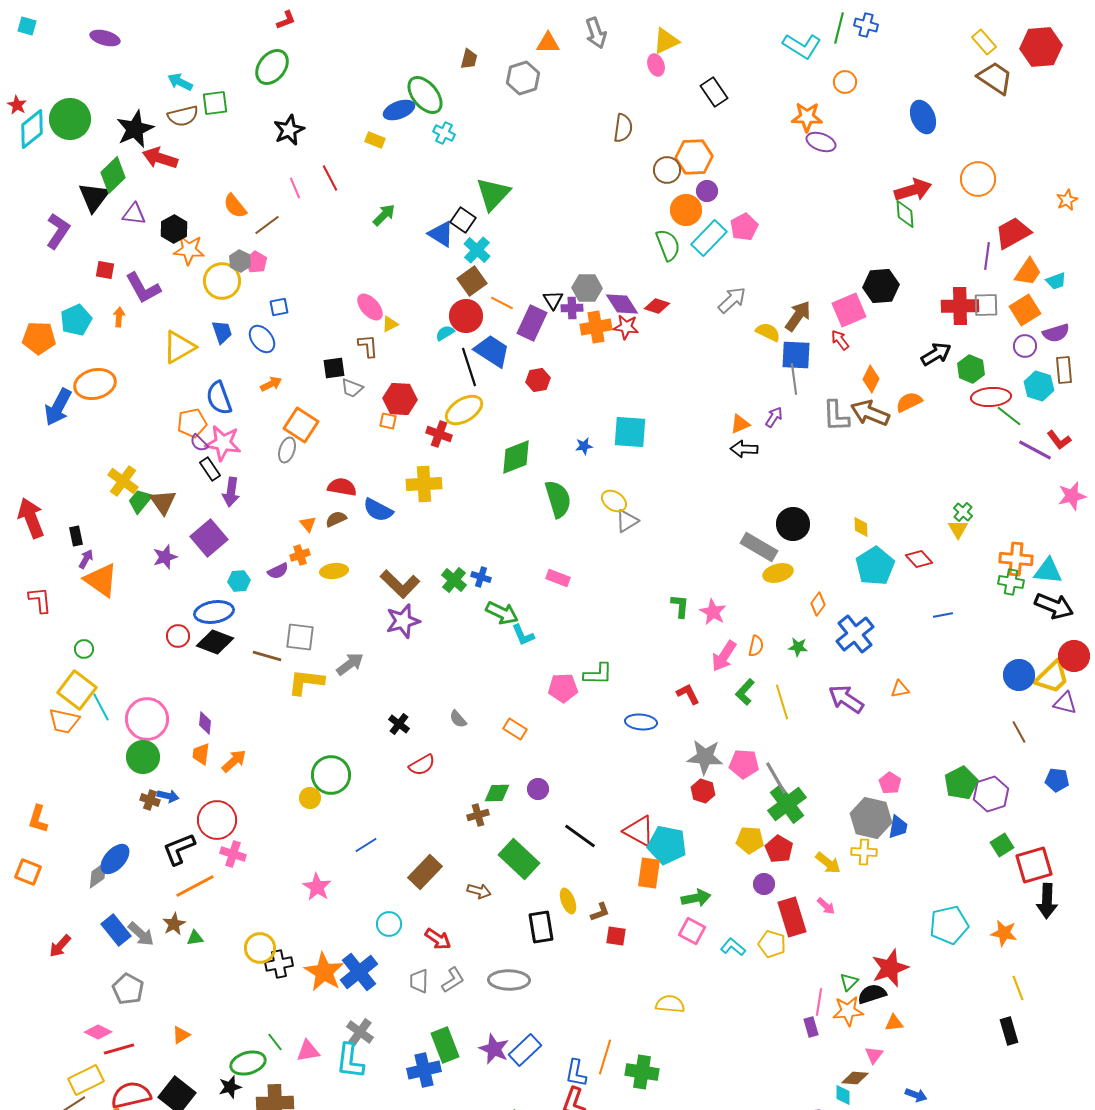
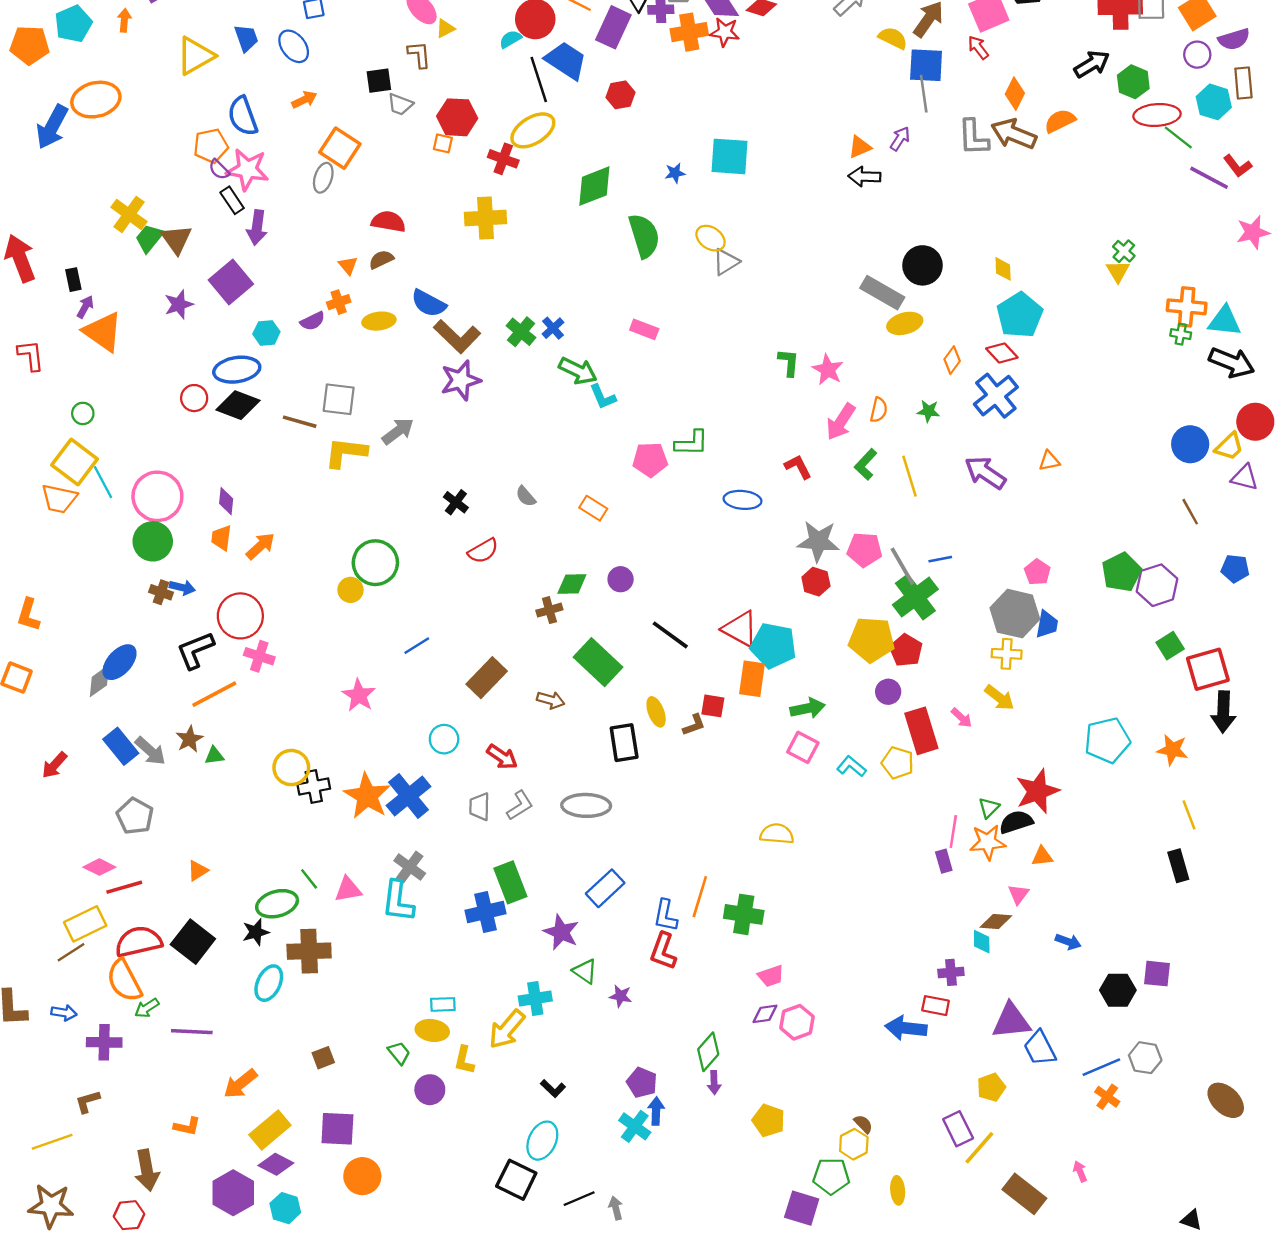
blue semicircle: (378, 510) -> (429, 303), moved
red diamond: (919, 559) -> (1002, 353), moved
blue cross: (481, 577) -> (553, 328), turned 30
green cross: (1011, 582) -> (1181, 334), size x0.7
blue line: (943, 615) -> (940, 559), moved
yellow trapezoid: (1052, 677) -> (1229, 447), size x0.7
yellow pentagon: (750, 840) -> (872, 640), size x1.4
yellow arrow: (828, 863) -> (999, 698), moved
red square: (616, 936) -> (713, 706), moved
purple star: (494, 1049) -> (561, 932), moved

